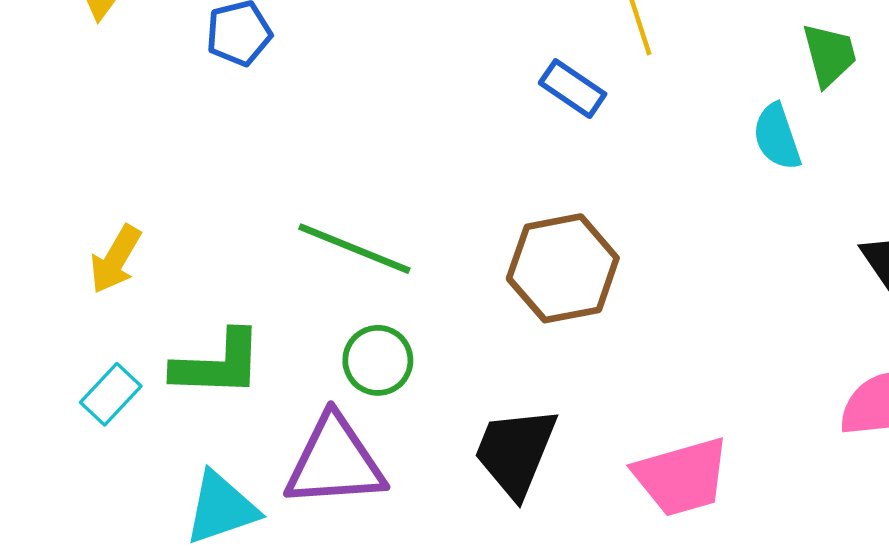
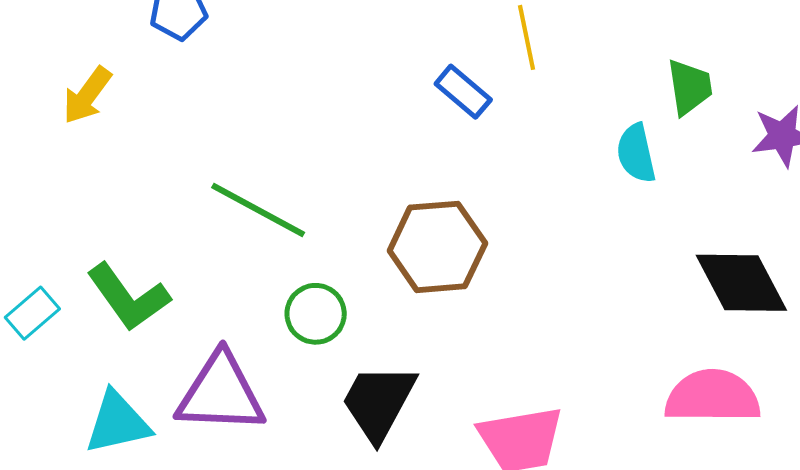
yellow arrow: (115, 259) -> (87, 95), moved
green circle: (378, 360) -> (316, 314), moved
green L-shape: (218, 364) -> (128, 297), turned 46

